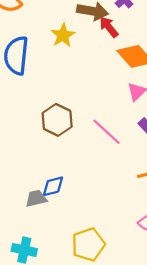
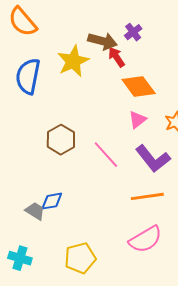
yellow star: (63, 35) -> (73, 61), size x1.4
gray trapezoid: (36, 198) -> (35, 211), turned 40

